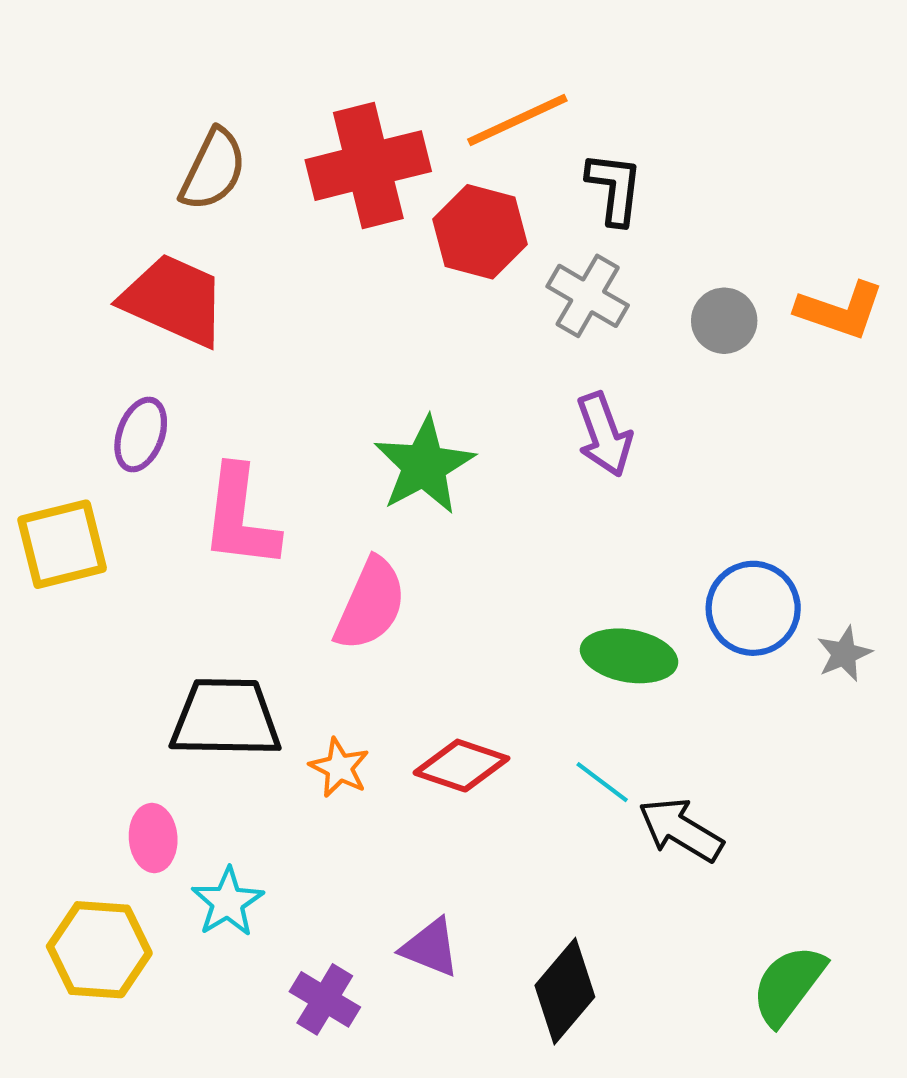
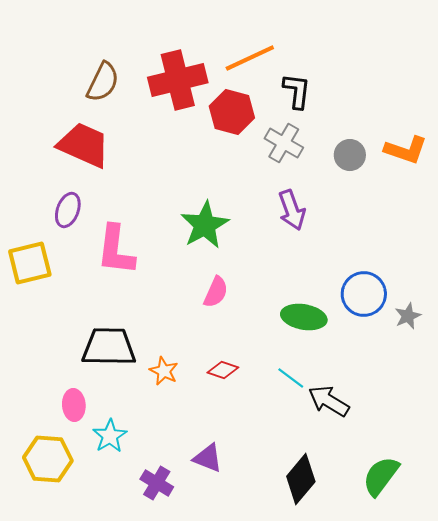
pink semicircle: (370, 604) -> (216, 292), moved, size x0.7
red diamond: (461, 766) -> (223, 370), size x0.7
black diamond: (565, 991) -> (301, 479), moved

